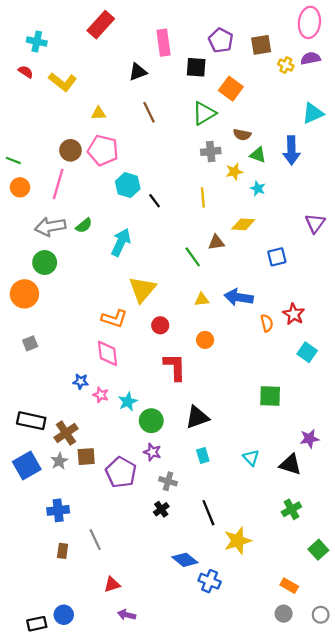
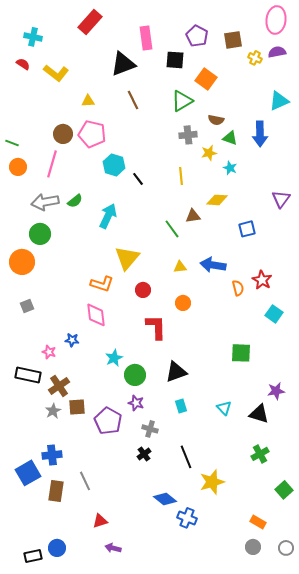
black triangle: (138, 72) -> (123, 64), size x1.5
pink star: (101, 395) -> (49, 352), moved
blue square: (27, 466) -> (28, 473), moved
brown rectangle: (63, 551) -> (56, 491), size x1.5

